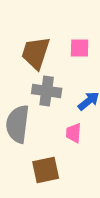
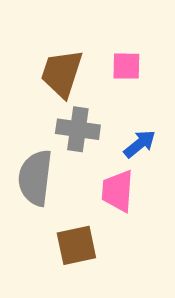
pink trapezoid: (74, 133) -> (118, 191), size x1.4

